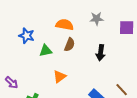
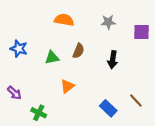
orange semicircle: (65, 25) -> (64, 20), moved
blue star: (27, 36) -> (19, 49), moved

